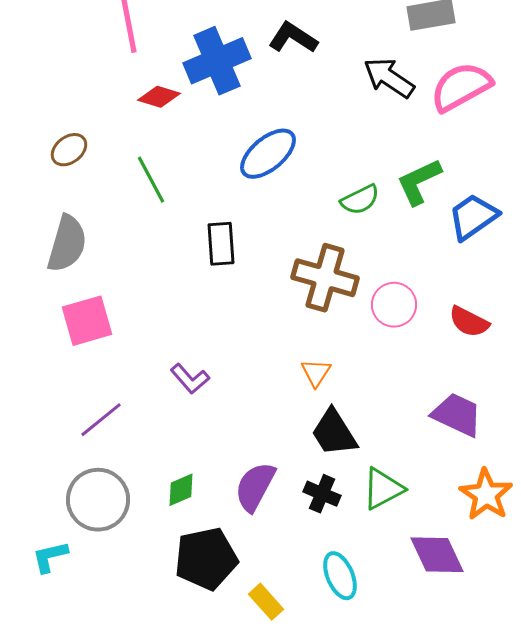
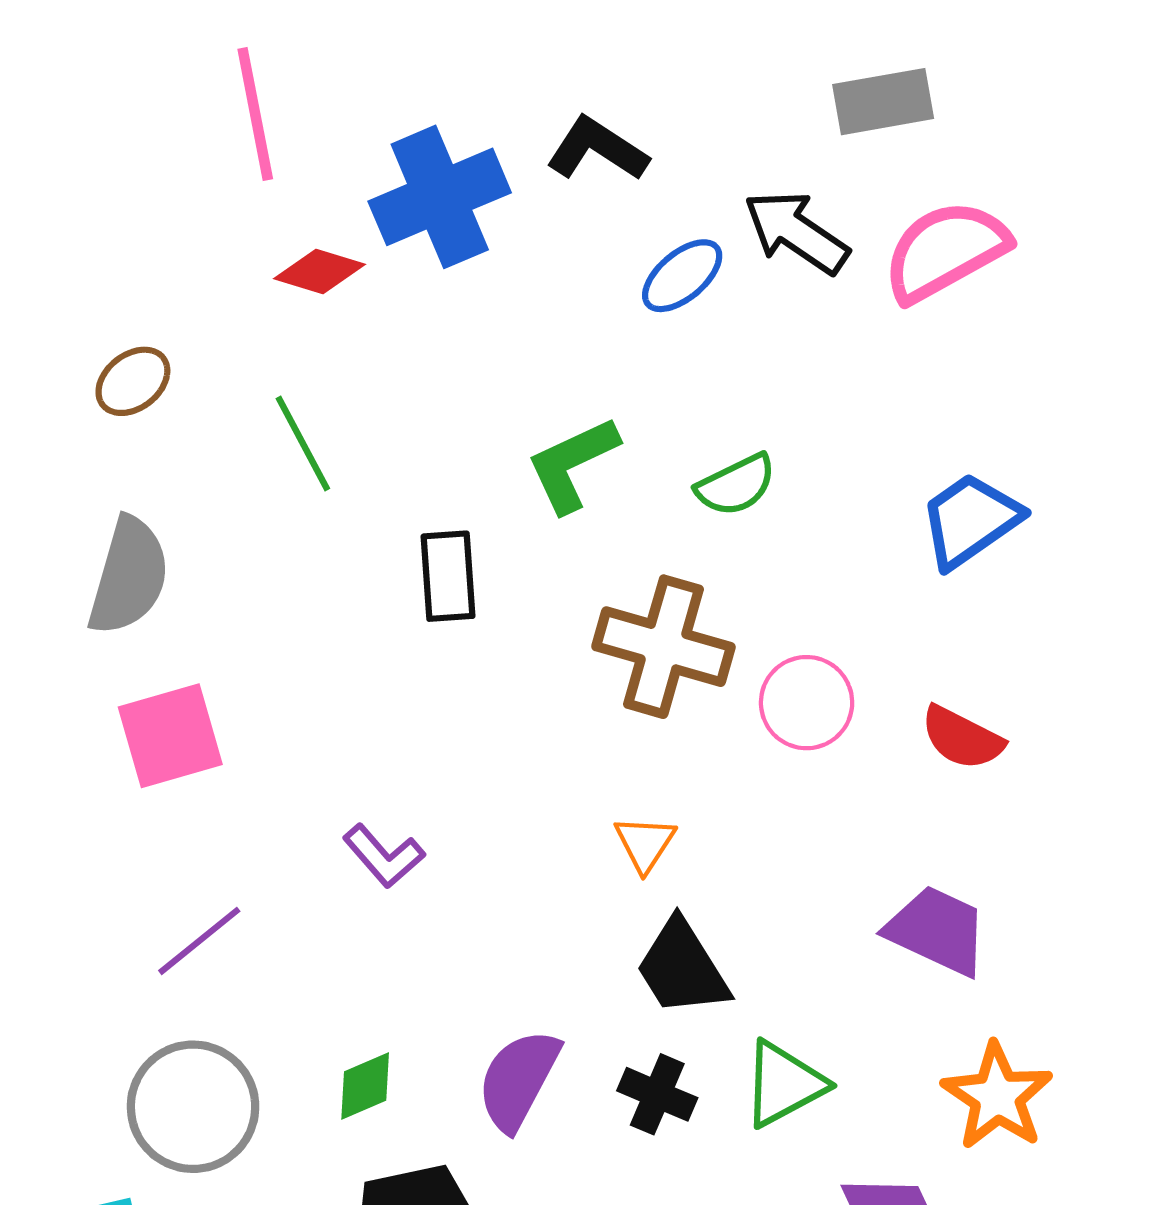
blue ellipse: (268, 154) -> (682, 276), moved, size x0.7
green L-shape: (419, 182) -> (572, 464), moved

